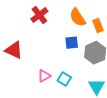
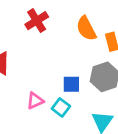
blue square: (72, 43) -> (71, 84), moved

